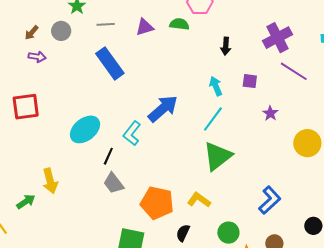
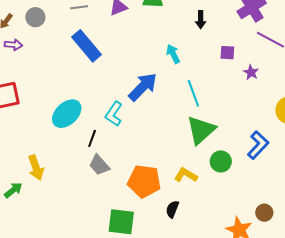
cyan arrow: (216, 86) -> (173, 54), moved
purple star: (270, 113) -> (251, 72), moved
cyan line: (213, 119) -> (193, 93), turned -52
blue L-shape: (270, 200) -> (258, 145), moved
green circle: (228, 233) -> (221, 161), moved

